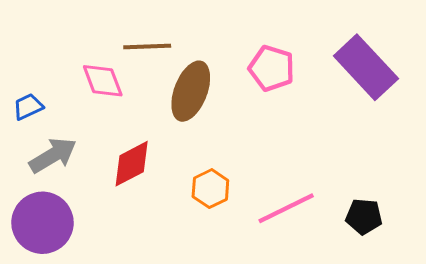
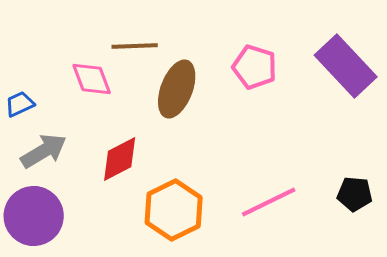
orange hexagon: (210, 189) -> (174, 210), moved, size x1.6
black pentagon: (364, 217) -> (355, 194), moved

